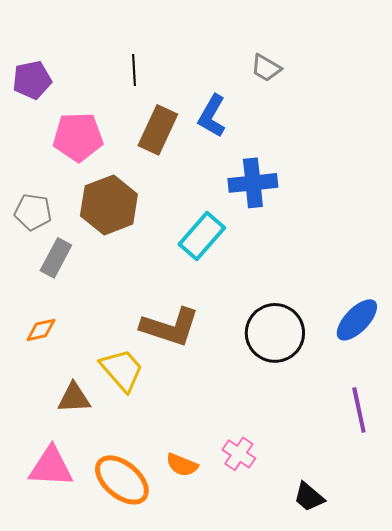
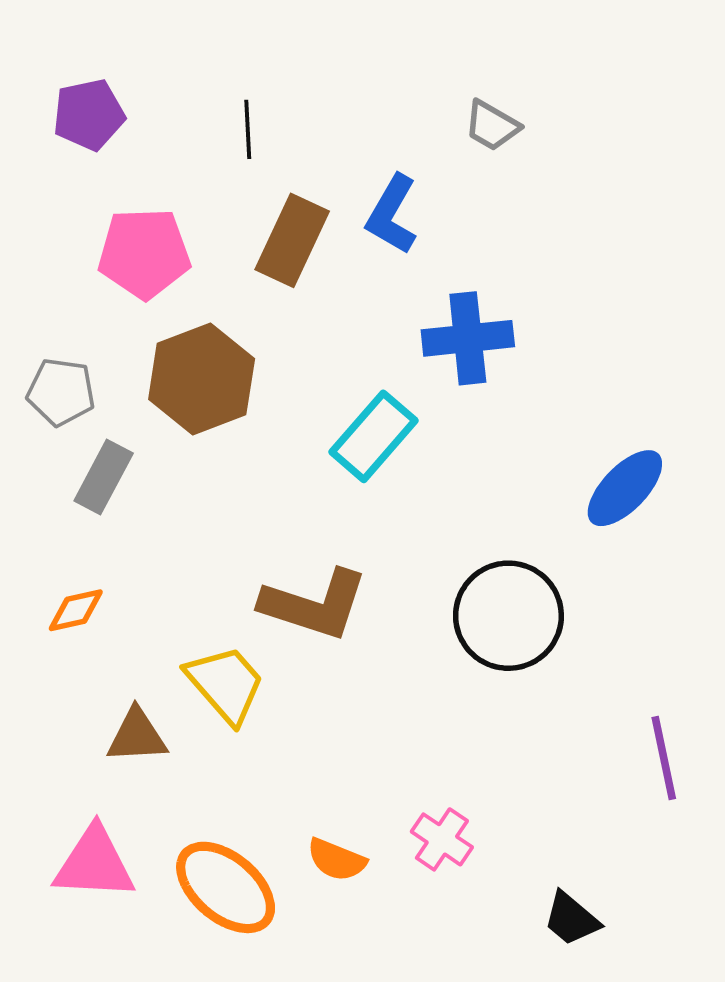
purple pentagon: (32, 80) -> (89, 115), moved
blue ellipse: (357, 320) -> (625, 488), moved

